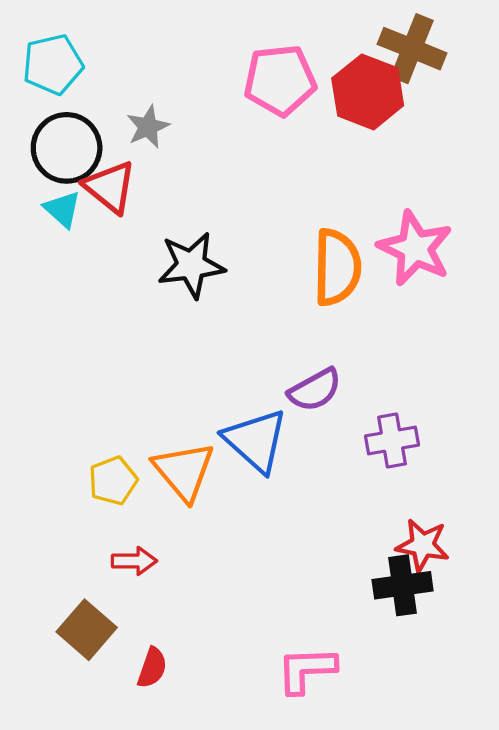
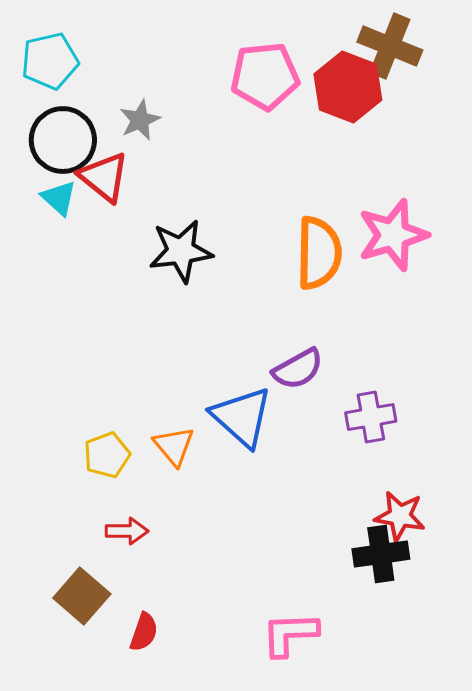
pink star: (415, 248) -> (393, 235), turned 30
orange triangle: (184, 471) -> (174, 446), size x0.7

